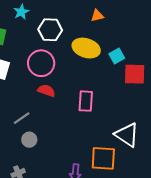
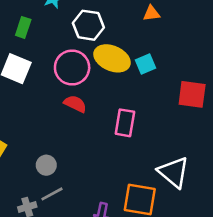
yellow ellipse: (86, 48) -> (112, 58), moved
cyan square: (117, 56) -> (145, 64), moved
gray line: (22, 118) -> (52, 194), moved

